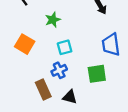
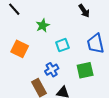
cyan square: (65, 47) -> (62, 45), moved

